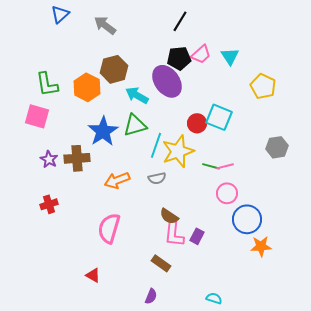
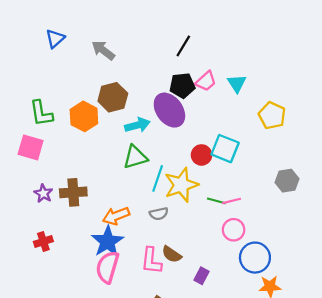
cyan arrow: (137, 95) -> (137, 125), turned 135
blue star: (103, 131) -> (107, 242), moved
pink L-shape: (174, 234) -> (151, 261), moved

